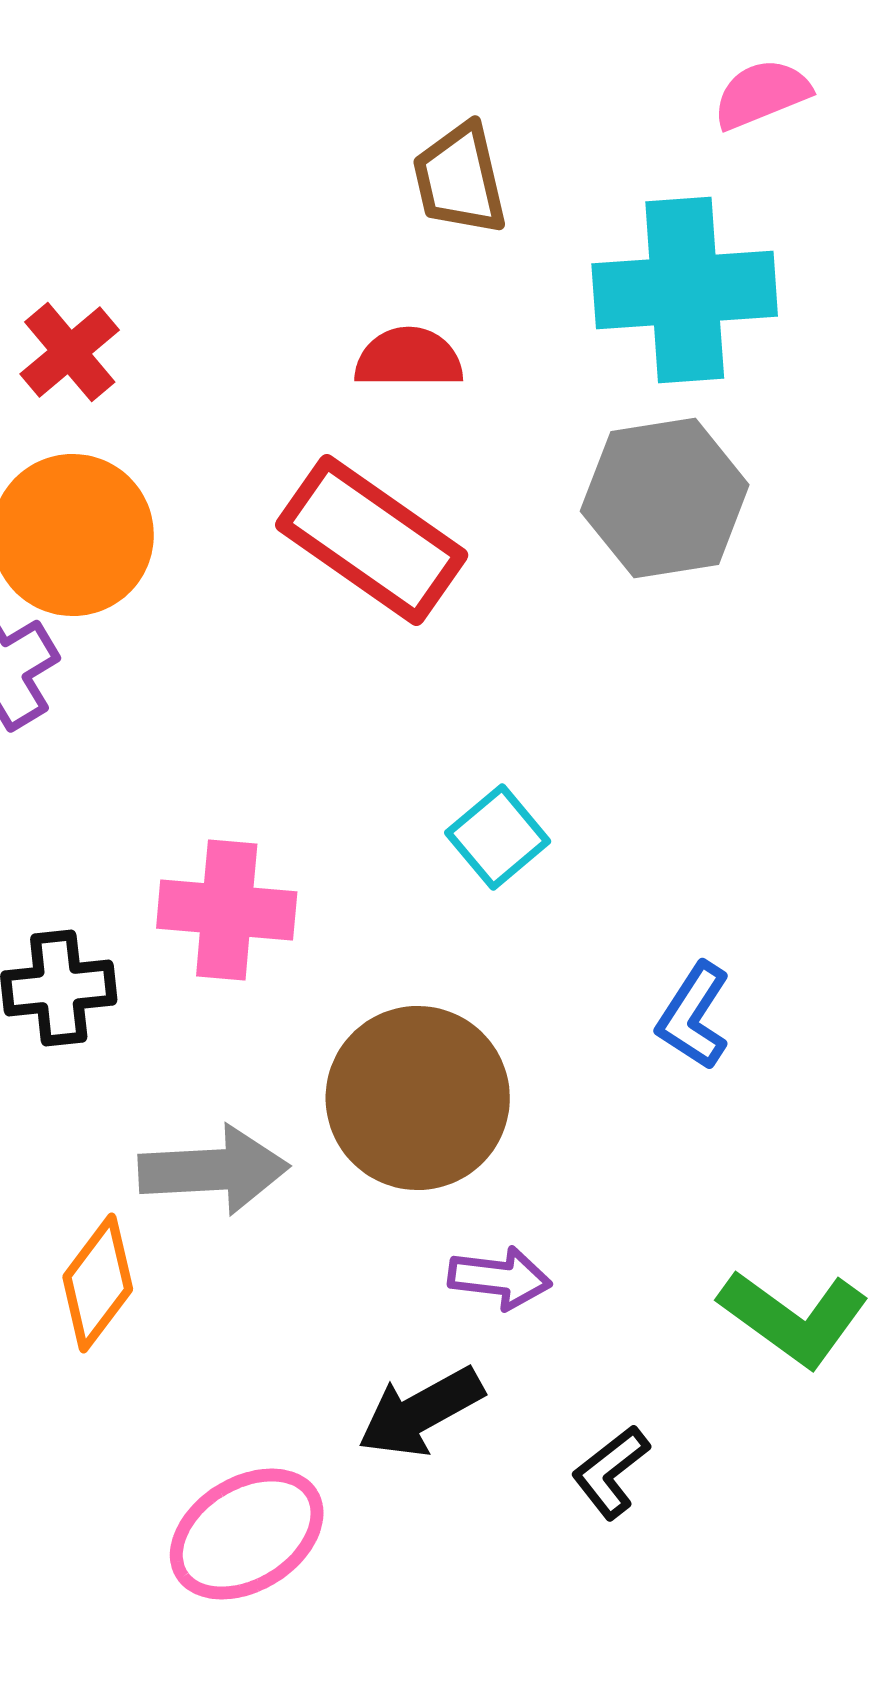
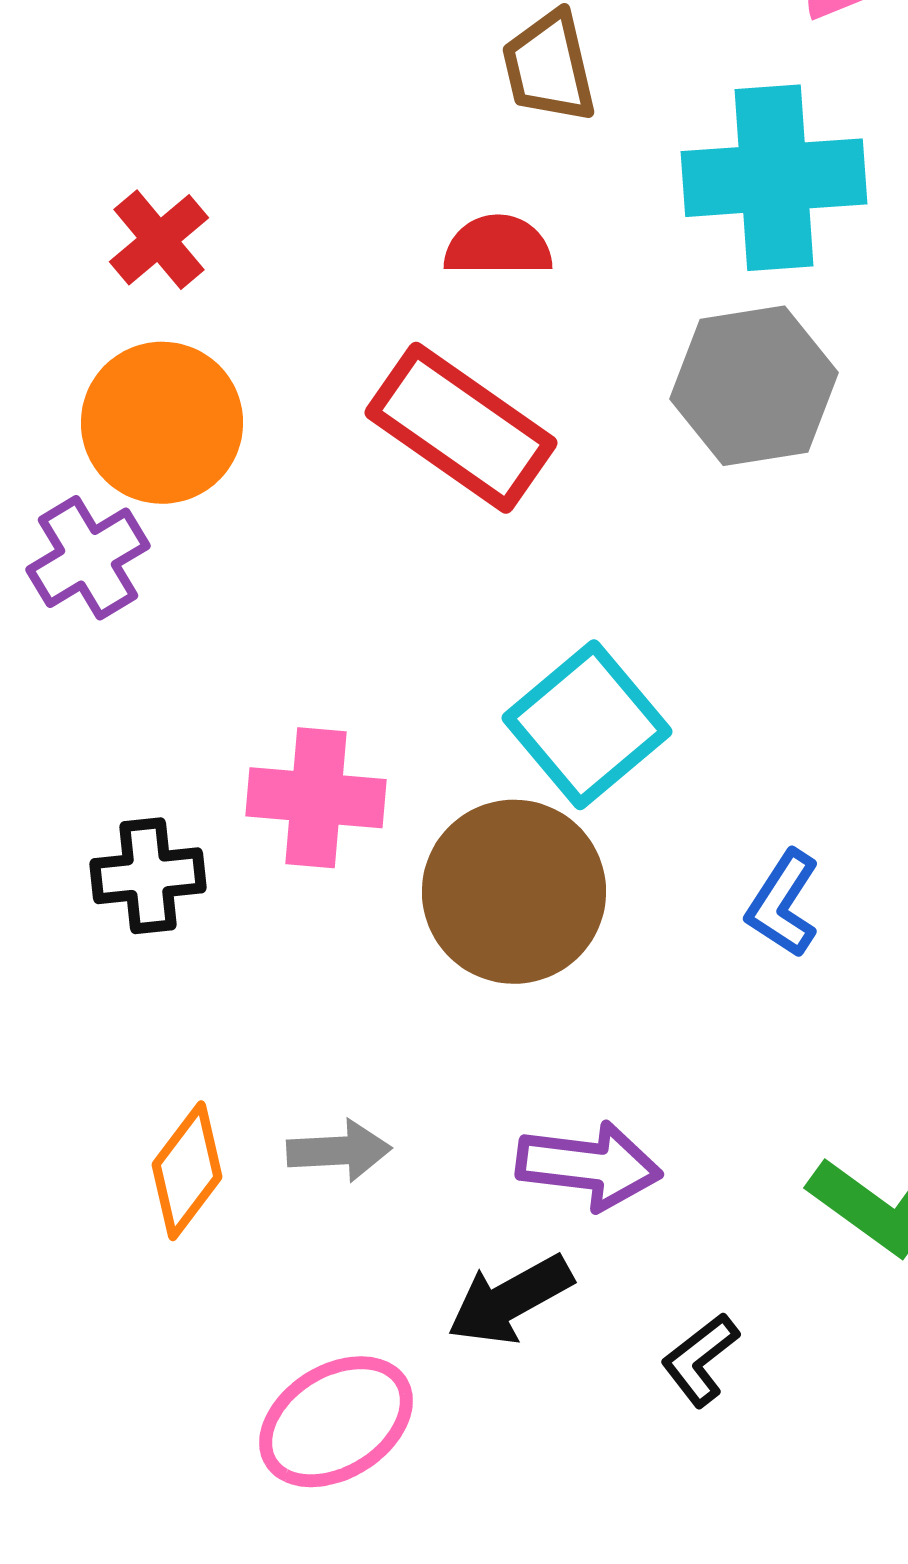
cyan square: (498, 837) -> (587, 725), size x1.6
brown circle: (418, 1098) -> (514, 892), moved
gray arrow: (214, 1170) -> (339, 1151), moved, size x0.7
purple arrow: (500, 1278) -> (589, 1166), size x1.4

